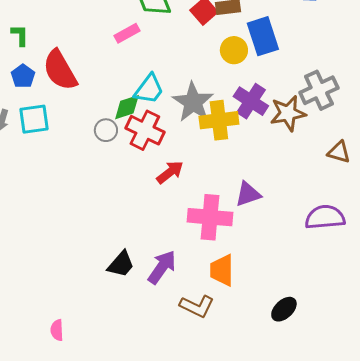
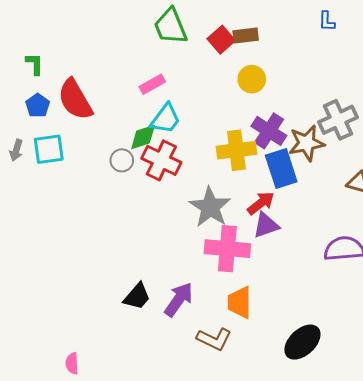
pink rectangle: (127, 33) -> (152, 84), moved
blue rectangle: (263, 36) -> (281, 168), moved
gray star: (193, 102) -> (210, 207), moved
red arrow: (170, 172) -> (261, 203), moved
black ellipse: (284, 309) -> (302, 342), size x1.4

